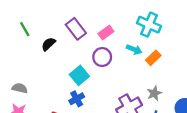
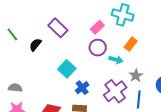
pink rectangle: (106, 32) -> (97, 27), moved
cyan arrow: (134, 49) -> (116, 60), moved
purple circle: (102, 57) -> (98, 48), moved
blue cross: (77, 99) -> (82, 88), moved

